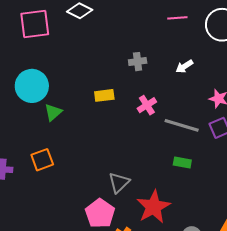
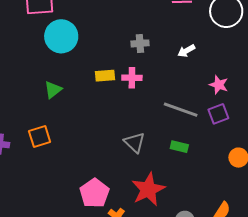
cyan circle: (32, 86) -> (61, 36), moved
pink cross: (147, 105) -> (132, 78), moved, turned 30
gray triangle: (119, 183) -> (135, 142), moved, turned -35

